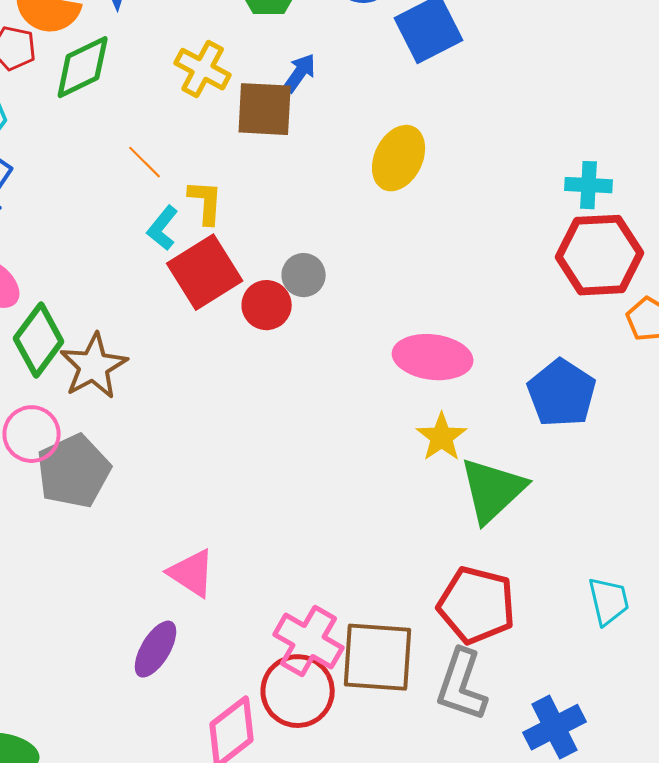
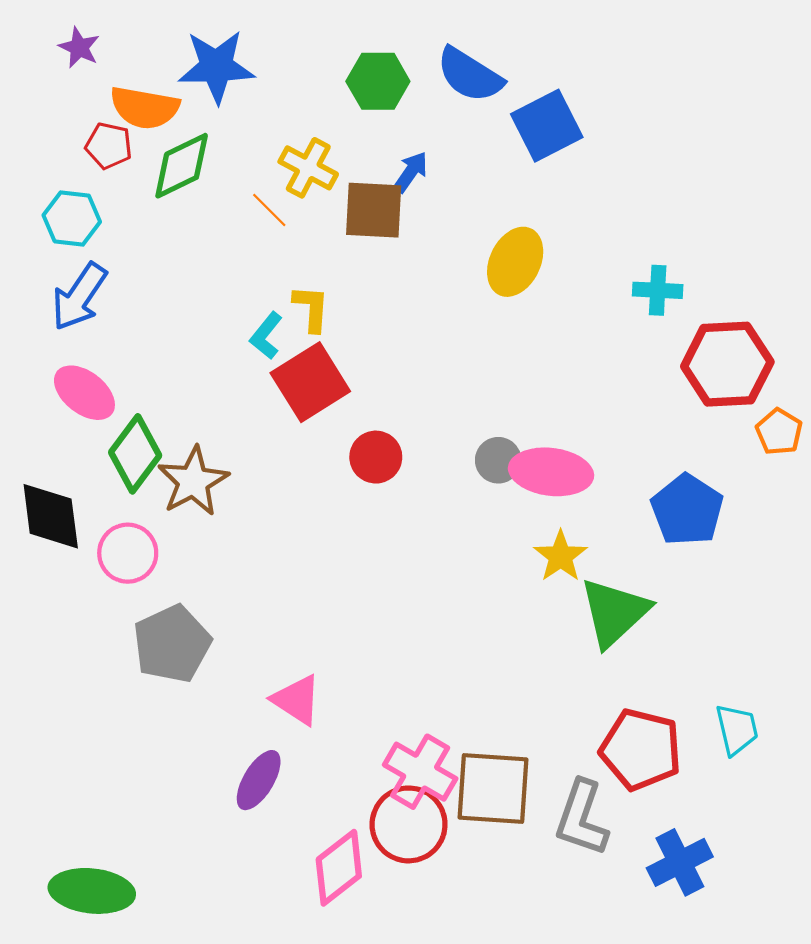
orange line: (145, 162) -> (269, 210), moved
cyan cross: (589, 185) -> (658, 290), moved
gray circle: (304, 275) -> (498, 460), moved
red circle: (267, 305) -> (376, 457), moved
gray pentagon: (74, 471) -> (172, 644), moved
red pentagon: (477, 605) -> (641, 749), moved

